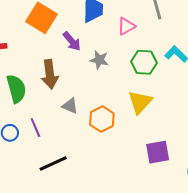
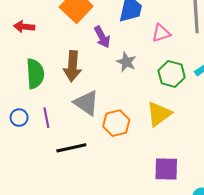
gray triangle: (70, 106) -> (86, 103), size x1.5
black line: (53, 164) -> (71, 148), moved

